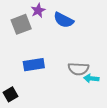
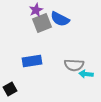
gray square: (21, 24) -> (42, 23), moved

